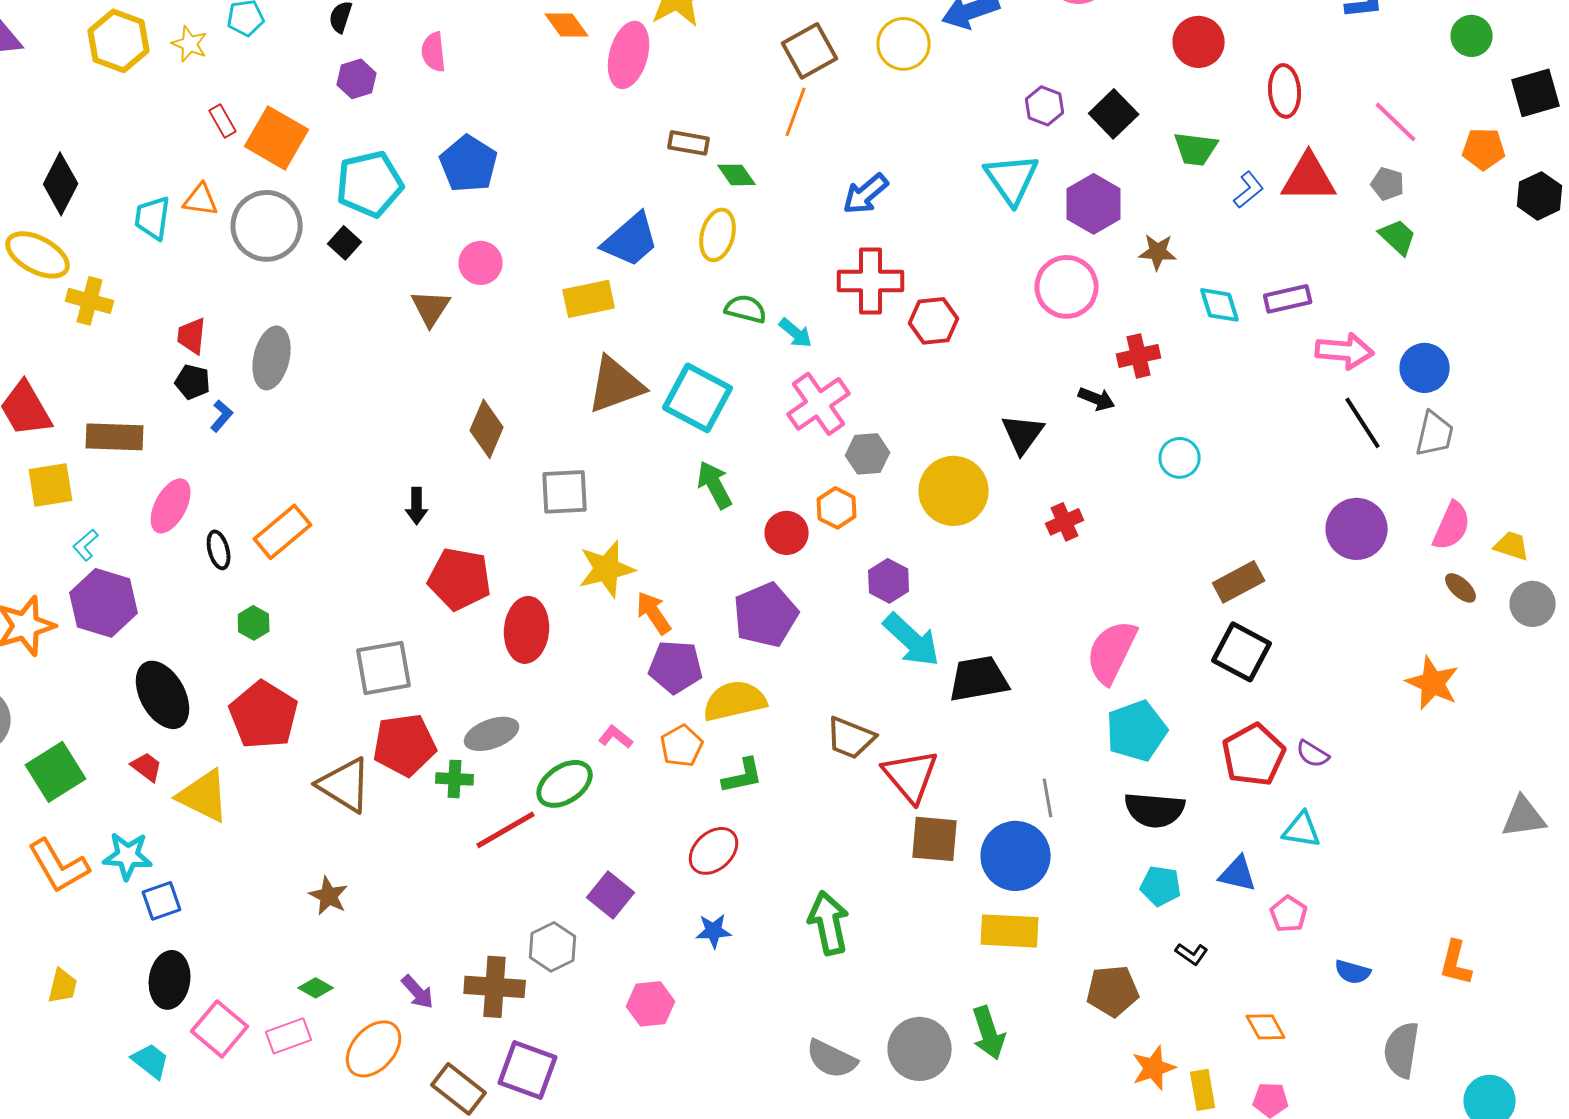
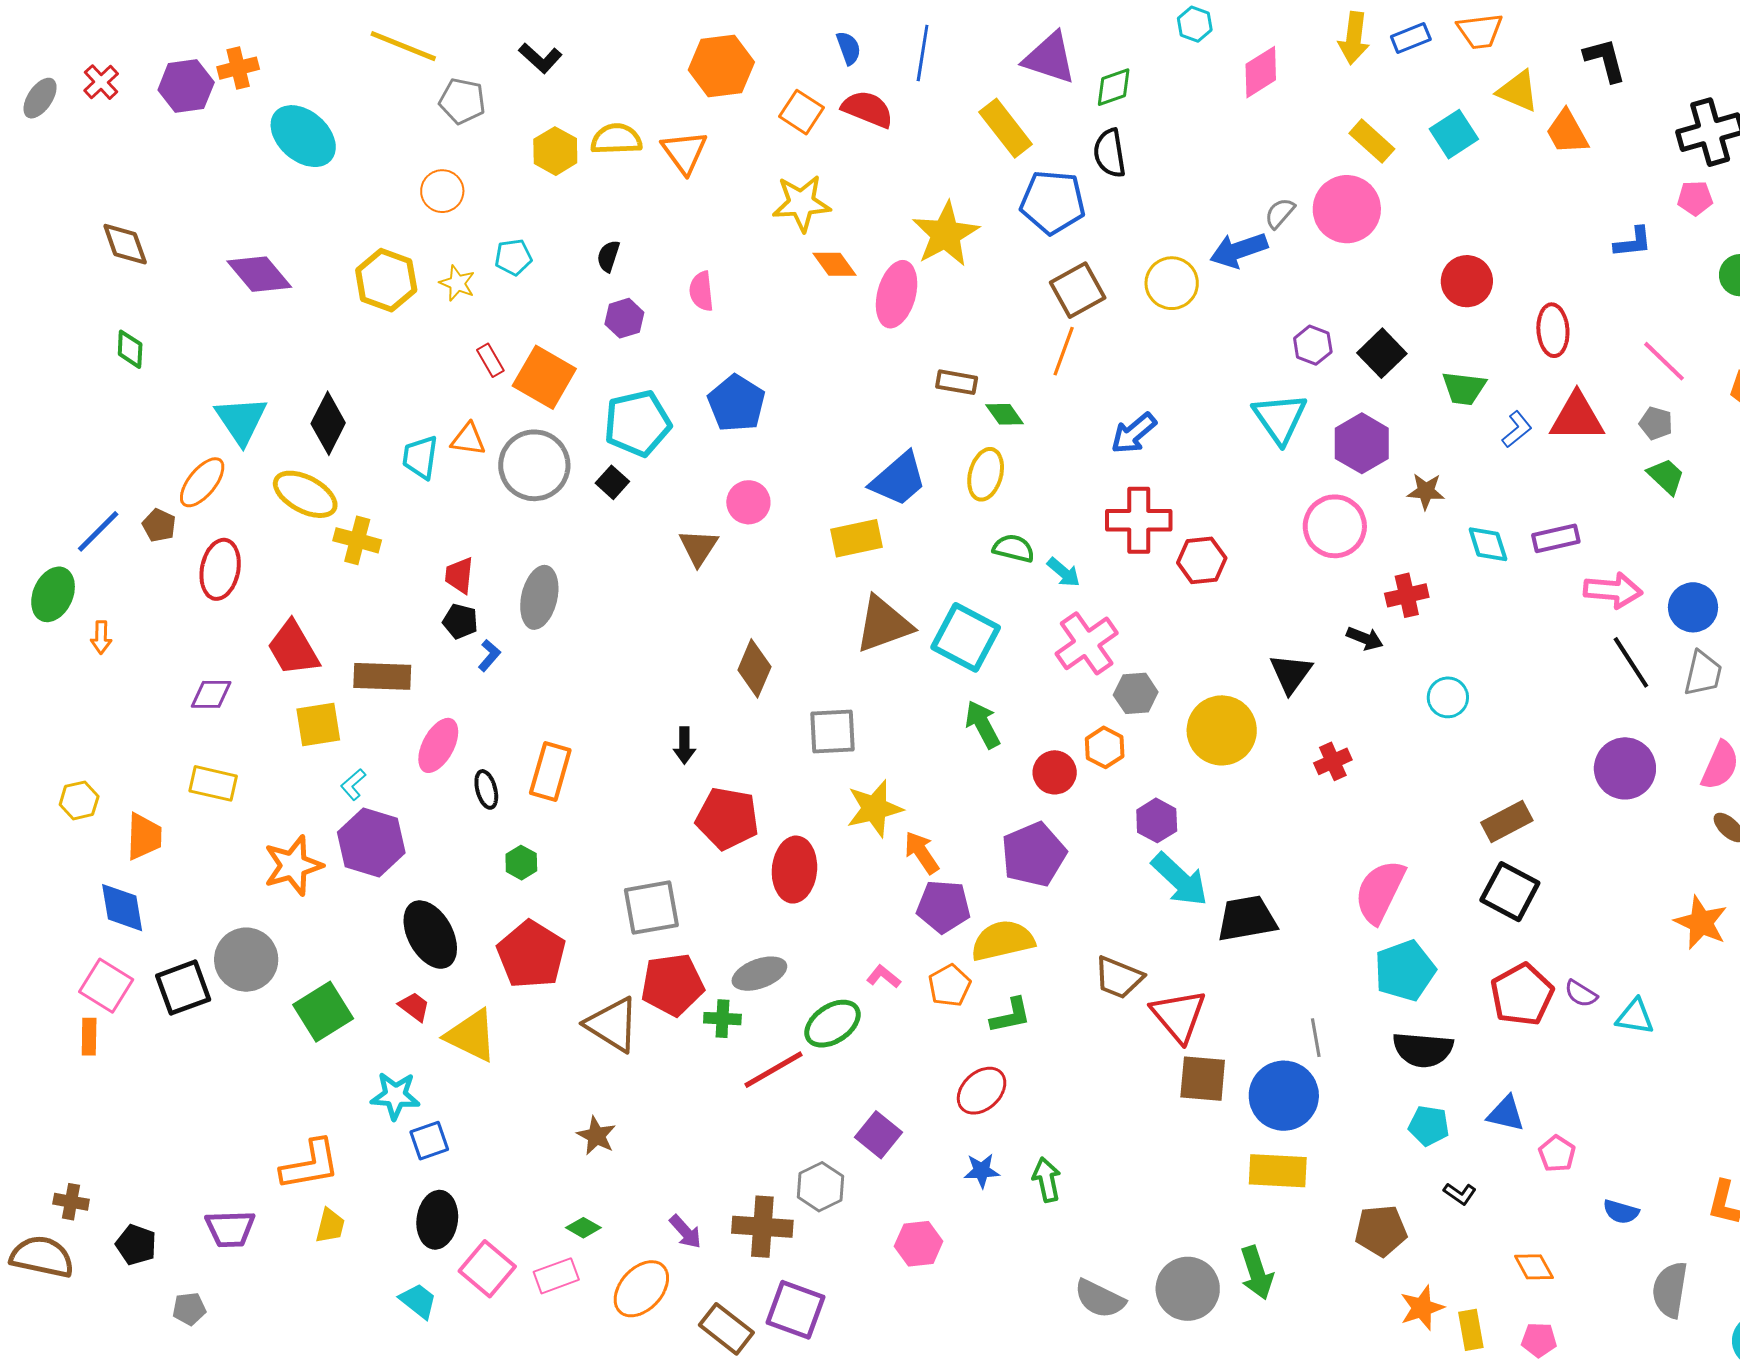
orange rectangle: (283, 532) -> (550, 771), turned -34
cyan triangle: (1302, 830) -> (1635, 1017), moved
orange L-shape: (59, 866) -> (310, 1165), moved, turned -70
green arrow: (829, 923) -> (1047, 1180), moved, size x0.7

